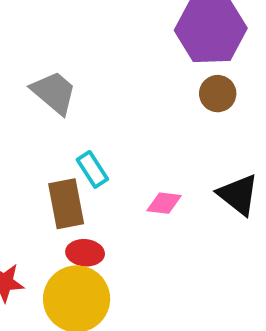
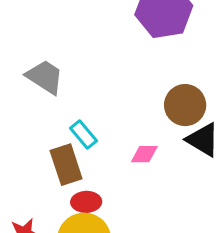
brown circle: (218, 94) -> (185, 105), moved, size x1.4

